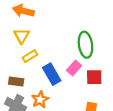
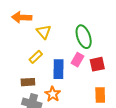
yellow triangle: (22, 36) -> (44, 32), moved
blue rectangle: (52, 74) -> (59, 69), turned 42

